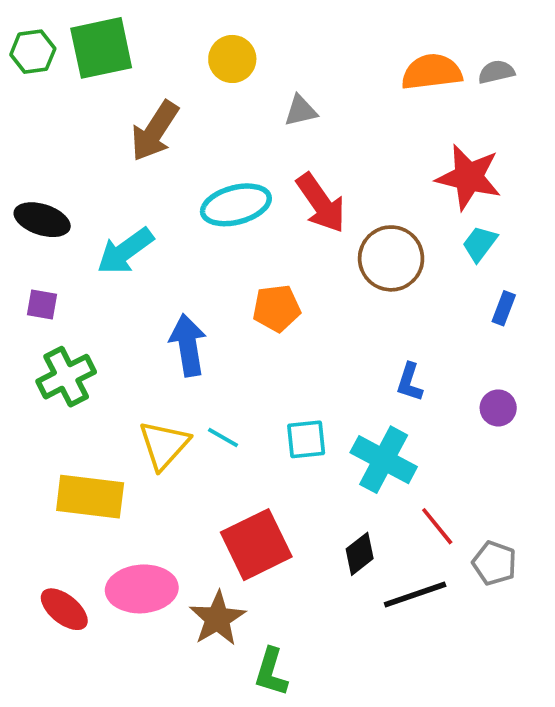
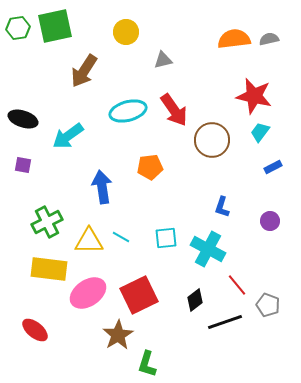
blue rectangle: (504, 308) -> (273, 167), turned 42
green cross: (66, 377) -> (47, 222), moved
yellow triangle: (164, 445) -> (89, 241), turned 48
pink ellipse: (142, 589) -> (88, 293), moved, turned -30

